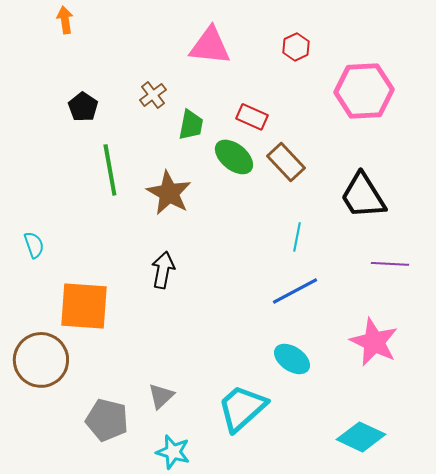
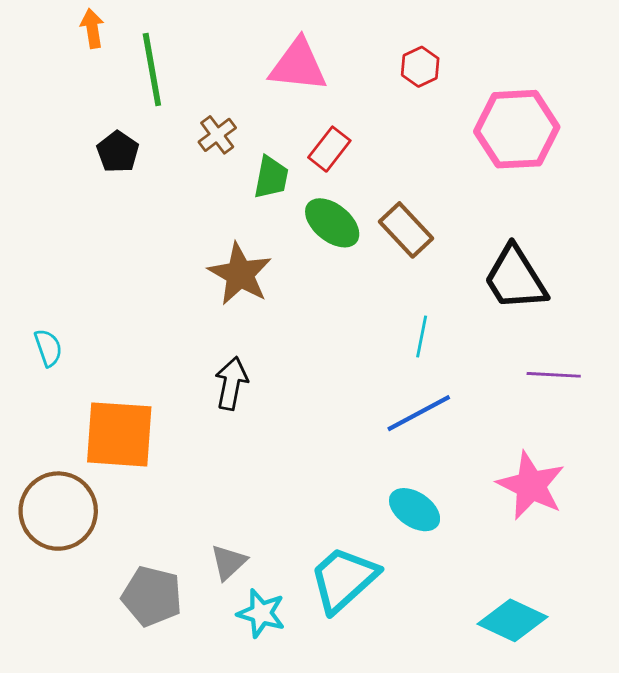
red rectangle: (252, 117) -> (329, 149), moved, turned -76
green line: (110, 170) -> (152, 70), moved
cyan star: (173, 452) -> (261, 613), moved

